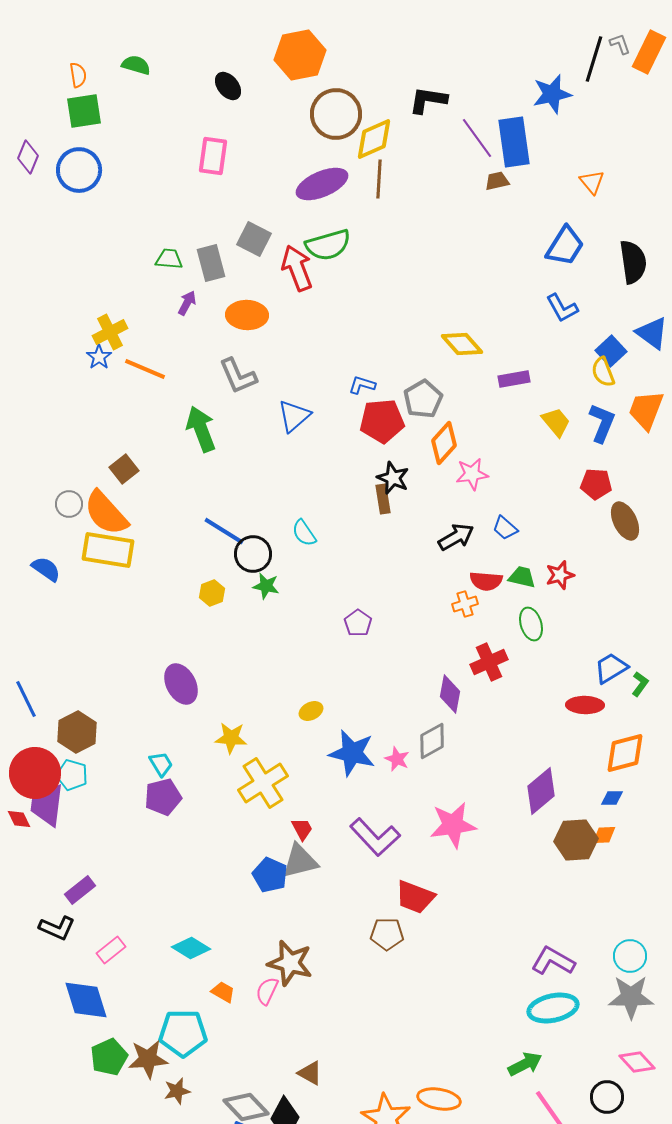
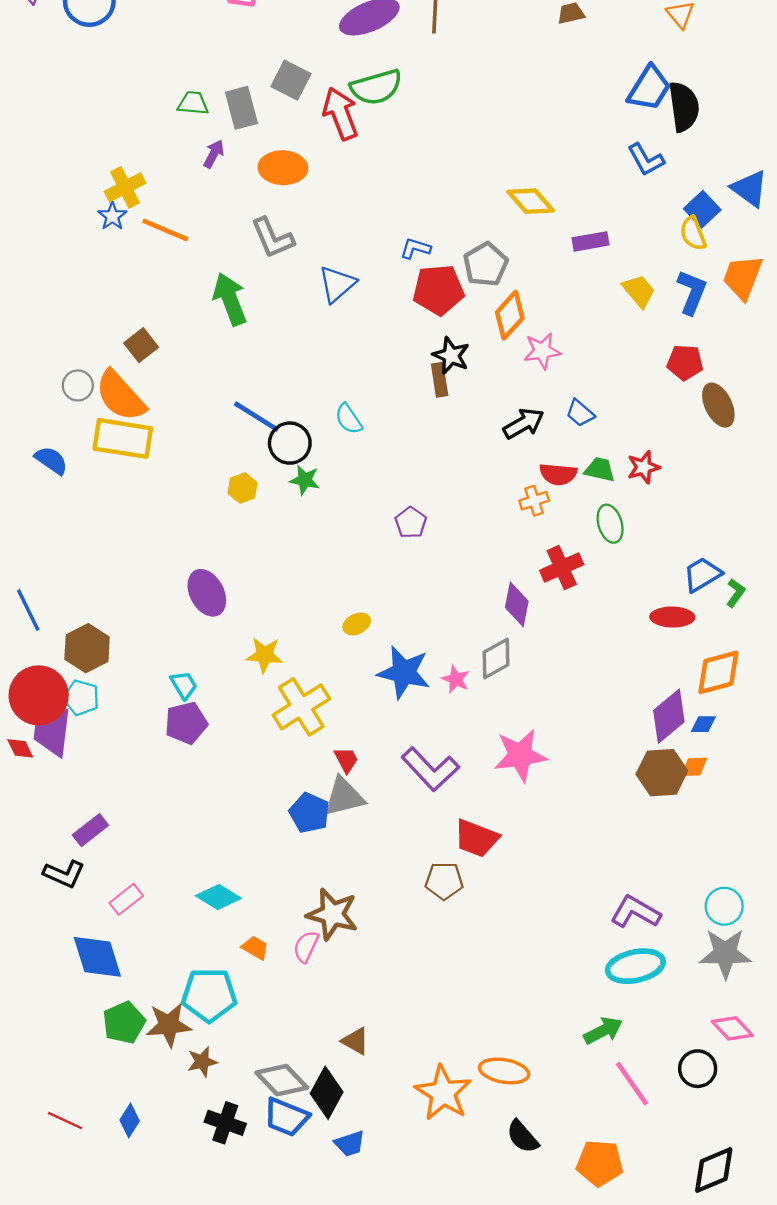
black semicircle: (633, 262) -> (684, 107), moved
purple diamond: (541, 791) -> (669, 716), moved

